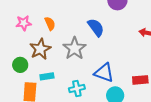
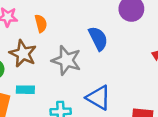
gray star: (74, 48) -> (66, 60), turned -30
brown star: (40, 49) -> (23, 54), turned -30

